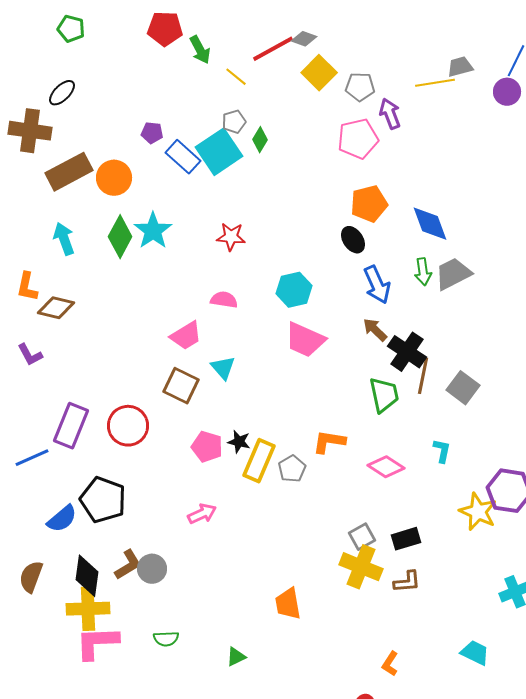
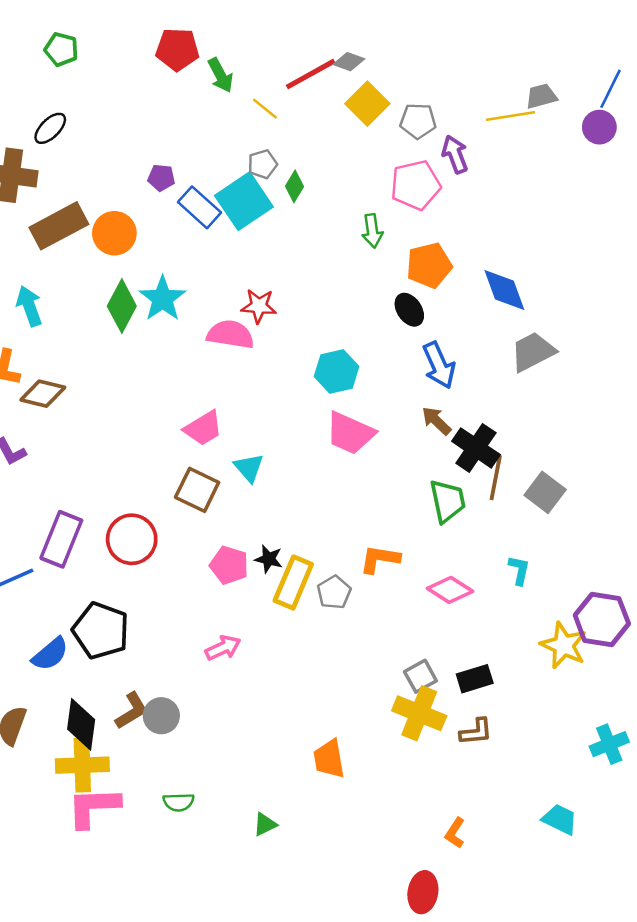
cyan arrow: (64, 239) -> (29, 306), moved
green arrow: (423, 272) -> (372, 231), moved
pink semicircle: (224, 300) -> (230, 334), moved, size x1.4

